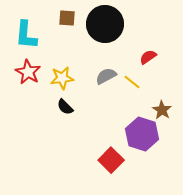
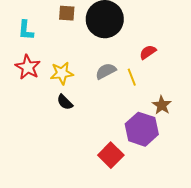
cyan L-shape: (26, 35) -> (26, 30), size x0.7
yellow line: (132, 82) -> (132, 77), turned 30

